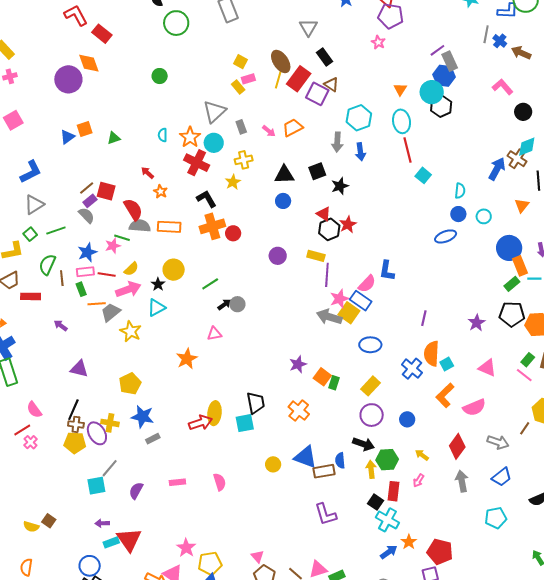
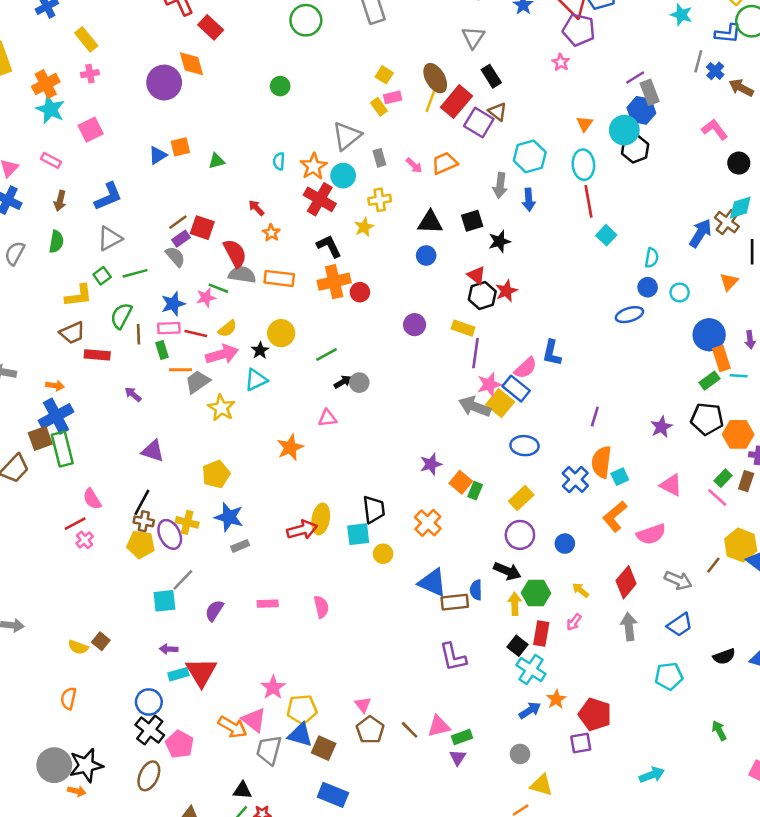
yellow circle: (273, 464) -> (383, 554), moved

